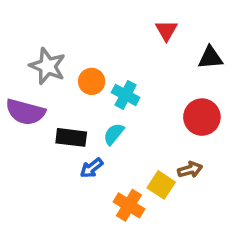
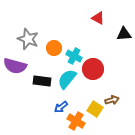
red triangle: (166, 30) -> (98, 18), turned -32
red circle: (202, 117) -> (93, 69), moved
cyan semicircle: (114, 134) -> (67, 79), size x1.5
blue arrow: (92, 168) -> (61, 107), moved

